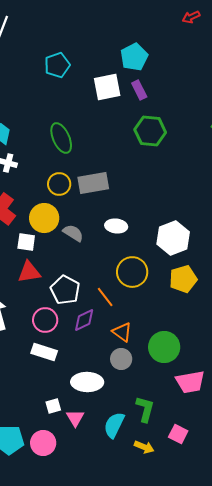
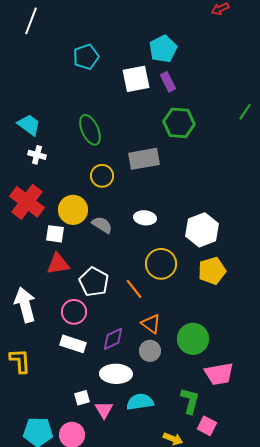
gray rectangle: (93, 183) -> (144, 159), moved
yellow circle: (59, 184) -> (102, 176), moved
purple diamond: (84, 320) -> (113, 339), moved
green L-shape: (145, 409) -> (190, 401), moved
cyan semicircle: (114, 425) -> (140, 402), moved, turned 56

